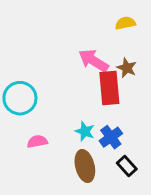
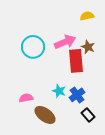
pink arrow: (94, 61) -> (65, 42), turned 125
cyan circle: (20, 98) -> (33, 47), moved
brown ellipse: (85, 166) -> (45, 115), moved, turned -40

